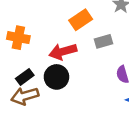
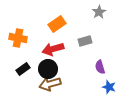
orange rectangle: (81, 20) -> (57, 24), moved
brown arrow: (25, 96) -> (50, 84), moved

